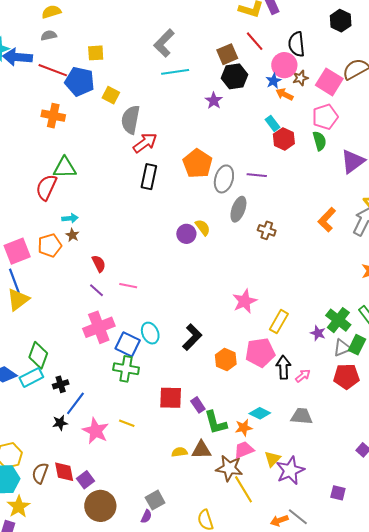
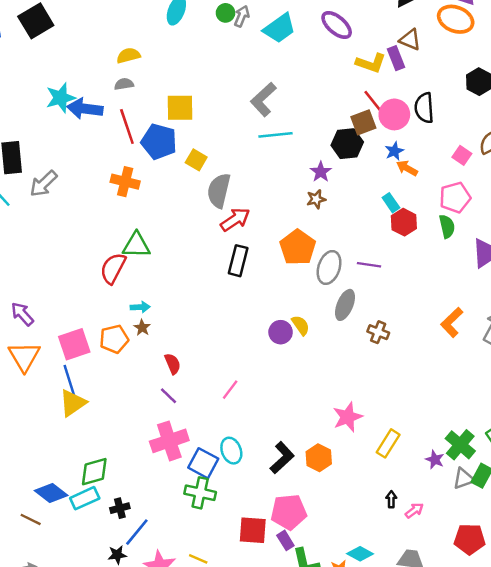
yellow square: (96, 53) -> (180, 108), size x1.4
brown square: (227, 54) -> (363, 122), moved
pink circle: (284, 65) -> (394, 114), moved
red line: (53, 70) -> (127, 127), turned 48
brown star: (300, 78) -> (316, 199), moved
pink square: (329, 82) -> (462, 155), size x0.6
pink line: (128, 286) -> (230, 390), moved, turned -66
pink pentagon: (260, 353) -> (289, 512), moved
green diamond: (38, 355) -> (94, 472), turned 52
orange hexagon: (226, 360) -> (319, 458), moved
black arrow: (283, 367) -> (391, 499), size x0.6
red pentagon: (346, 376) -> (470, 539), moved

